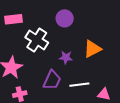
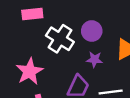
purple circle: (65, 18) -> (92, 31), moved

